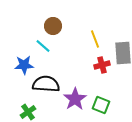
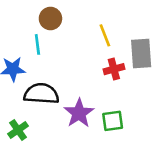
cyan line: (43, 46) -> (37, 44), turned 42
green square: (101, 105) -> (113, 121), turned -30

